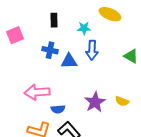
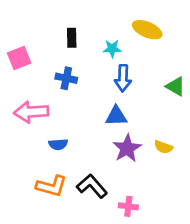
blue triangle: (69, 61) -> (116, 116), moved
pink arrow: (37, 92) -> (31, 112), moved
blue semicircle: (58, 109) -> (58, 144), moved

